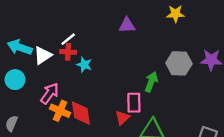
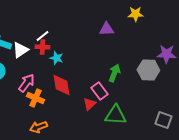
purple triangle: (127, 25) -> (106, 29), moved
gray hexagon: (179, 63) -> (148, 70), moved
pink rectangle: (134, 103) -> (99, 91), turned -36
red diamond: (81, 113) -> (61, 85), moved

